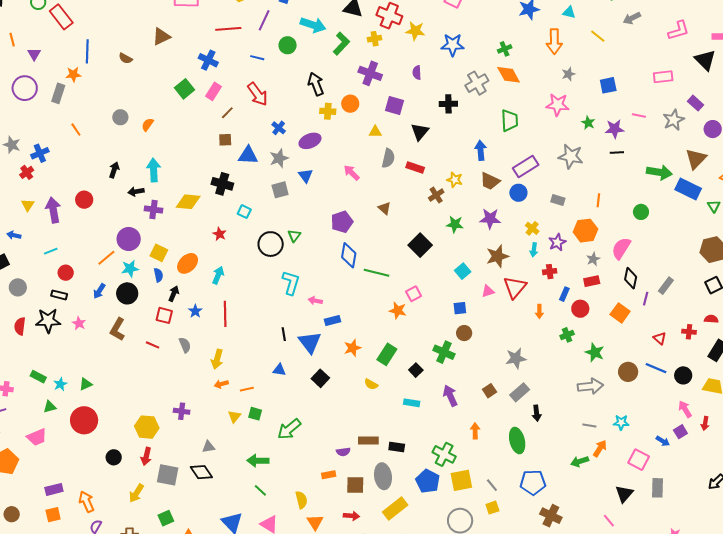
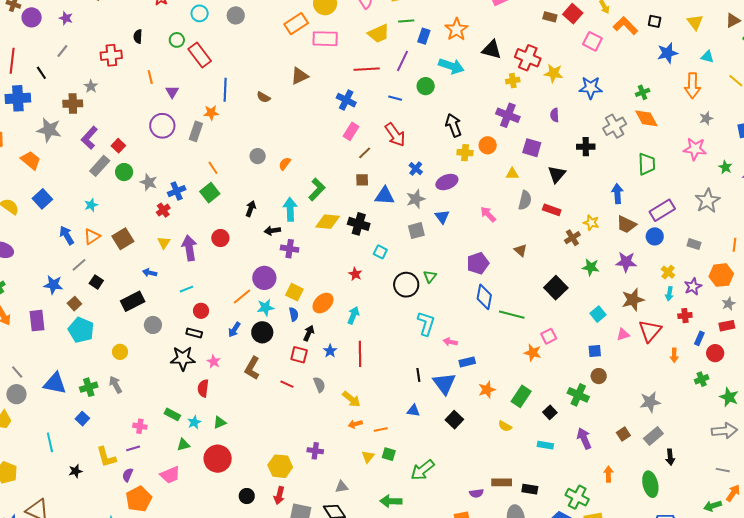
green L-shape: (341, 44) -> (317, 189), moved
green square: (185, 89) -> (210, 193), moved
gray star: (571, 156) -> (707, 201), turned 30
yellow diamond: (188, 202) -> (328, 222), moved
red semicircle: (20, 326) -> (203, 388), moved
yellow arrow: (217, 359) -> (351, 399), turned -66

